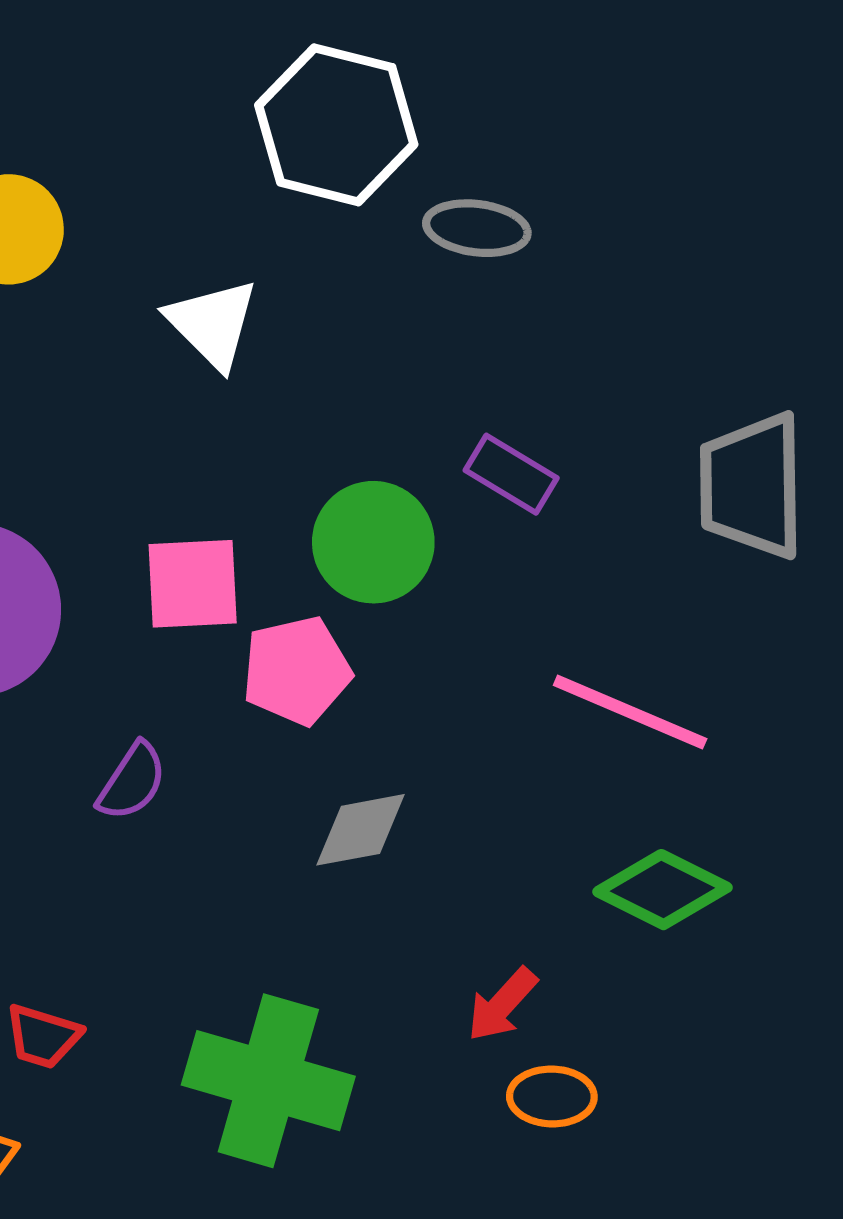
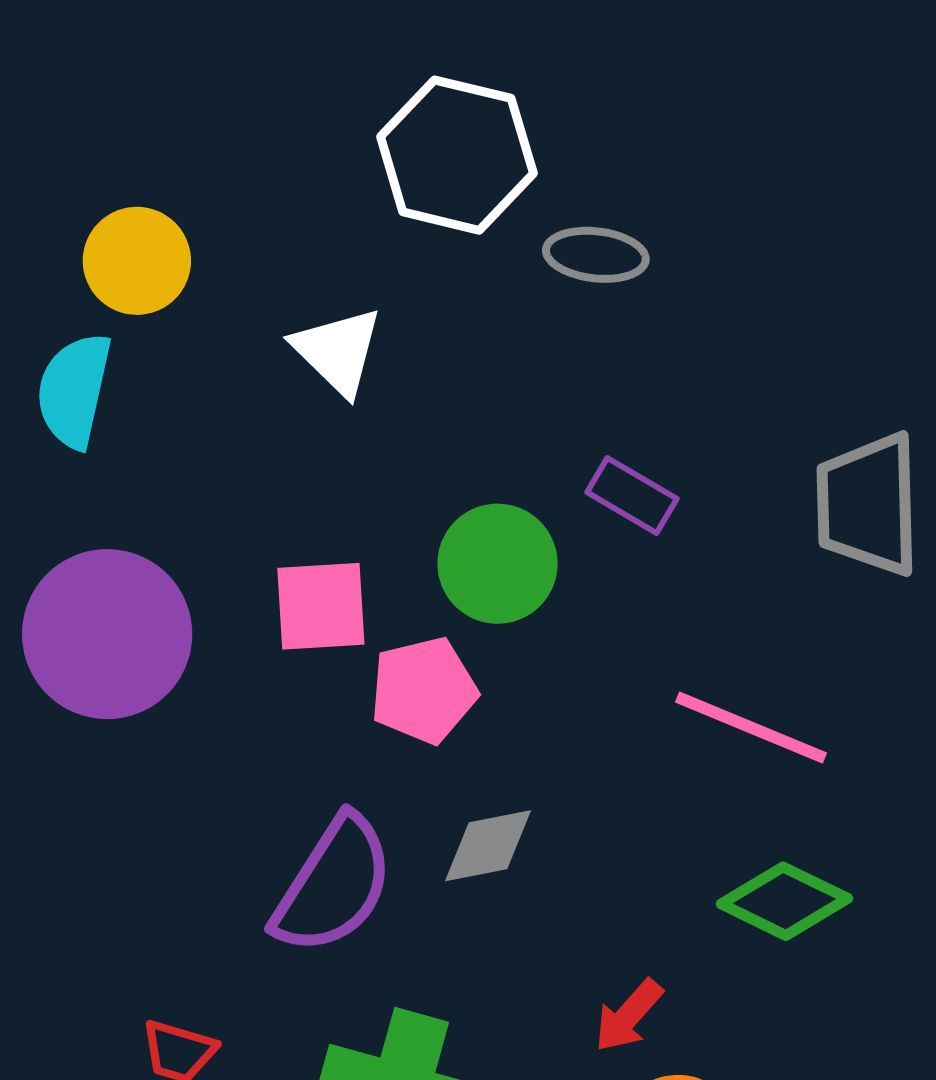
purple semicircle: (132, 782) -> (333, 885), moved, size x1.8

